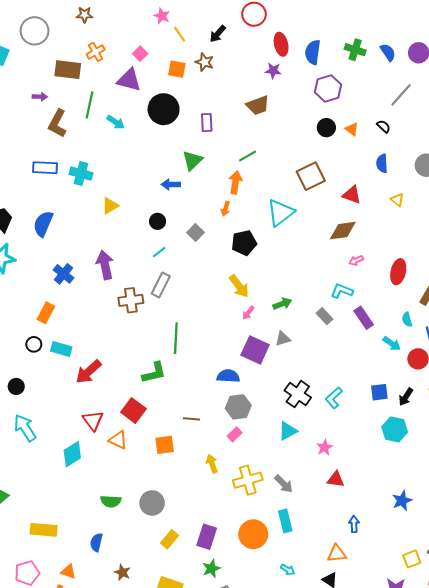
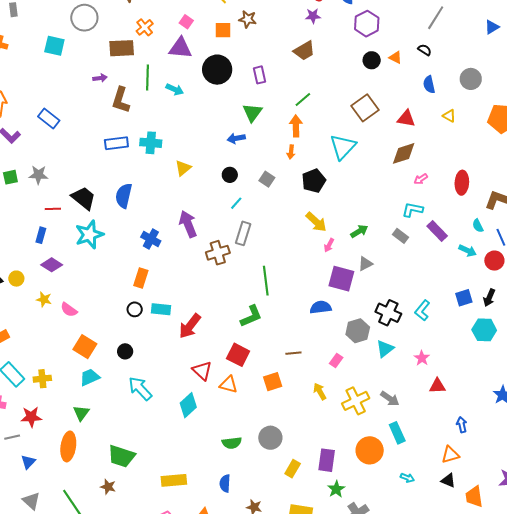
gray hexagon: (238, 407) -> (358, 331), moved

